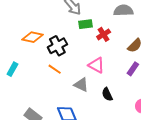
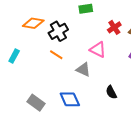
red cross: (104, 34) -> (114, 27), moved
black semicircle: (107, 94) -> (111, 92), moved

